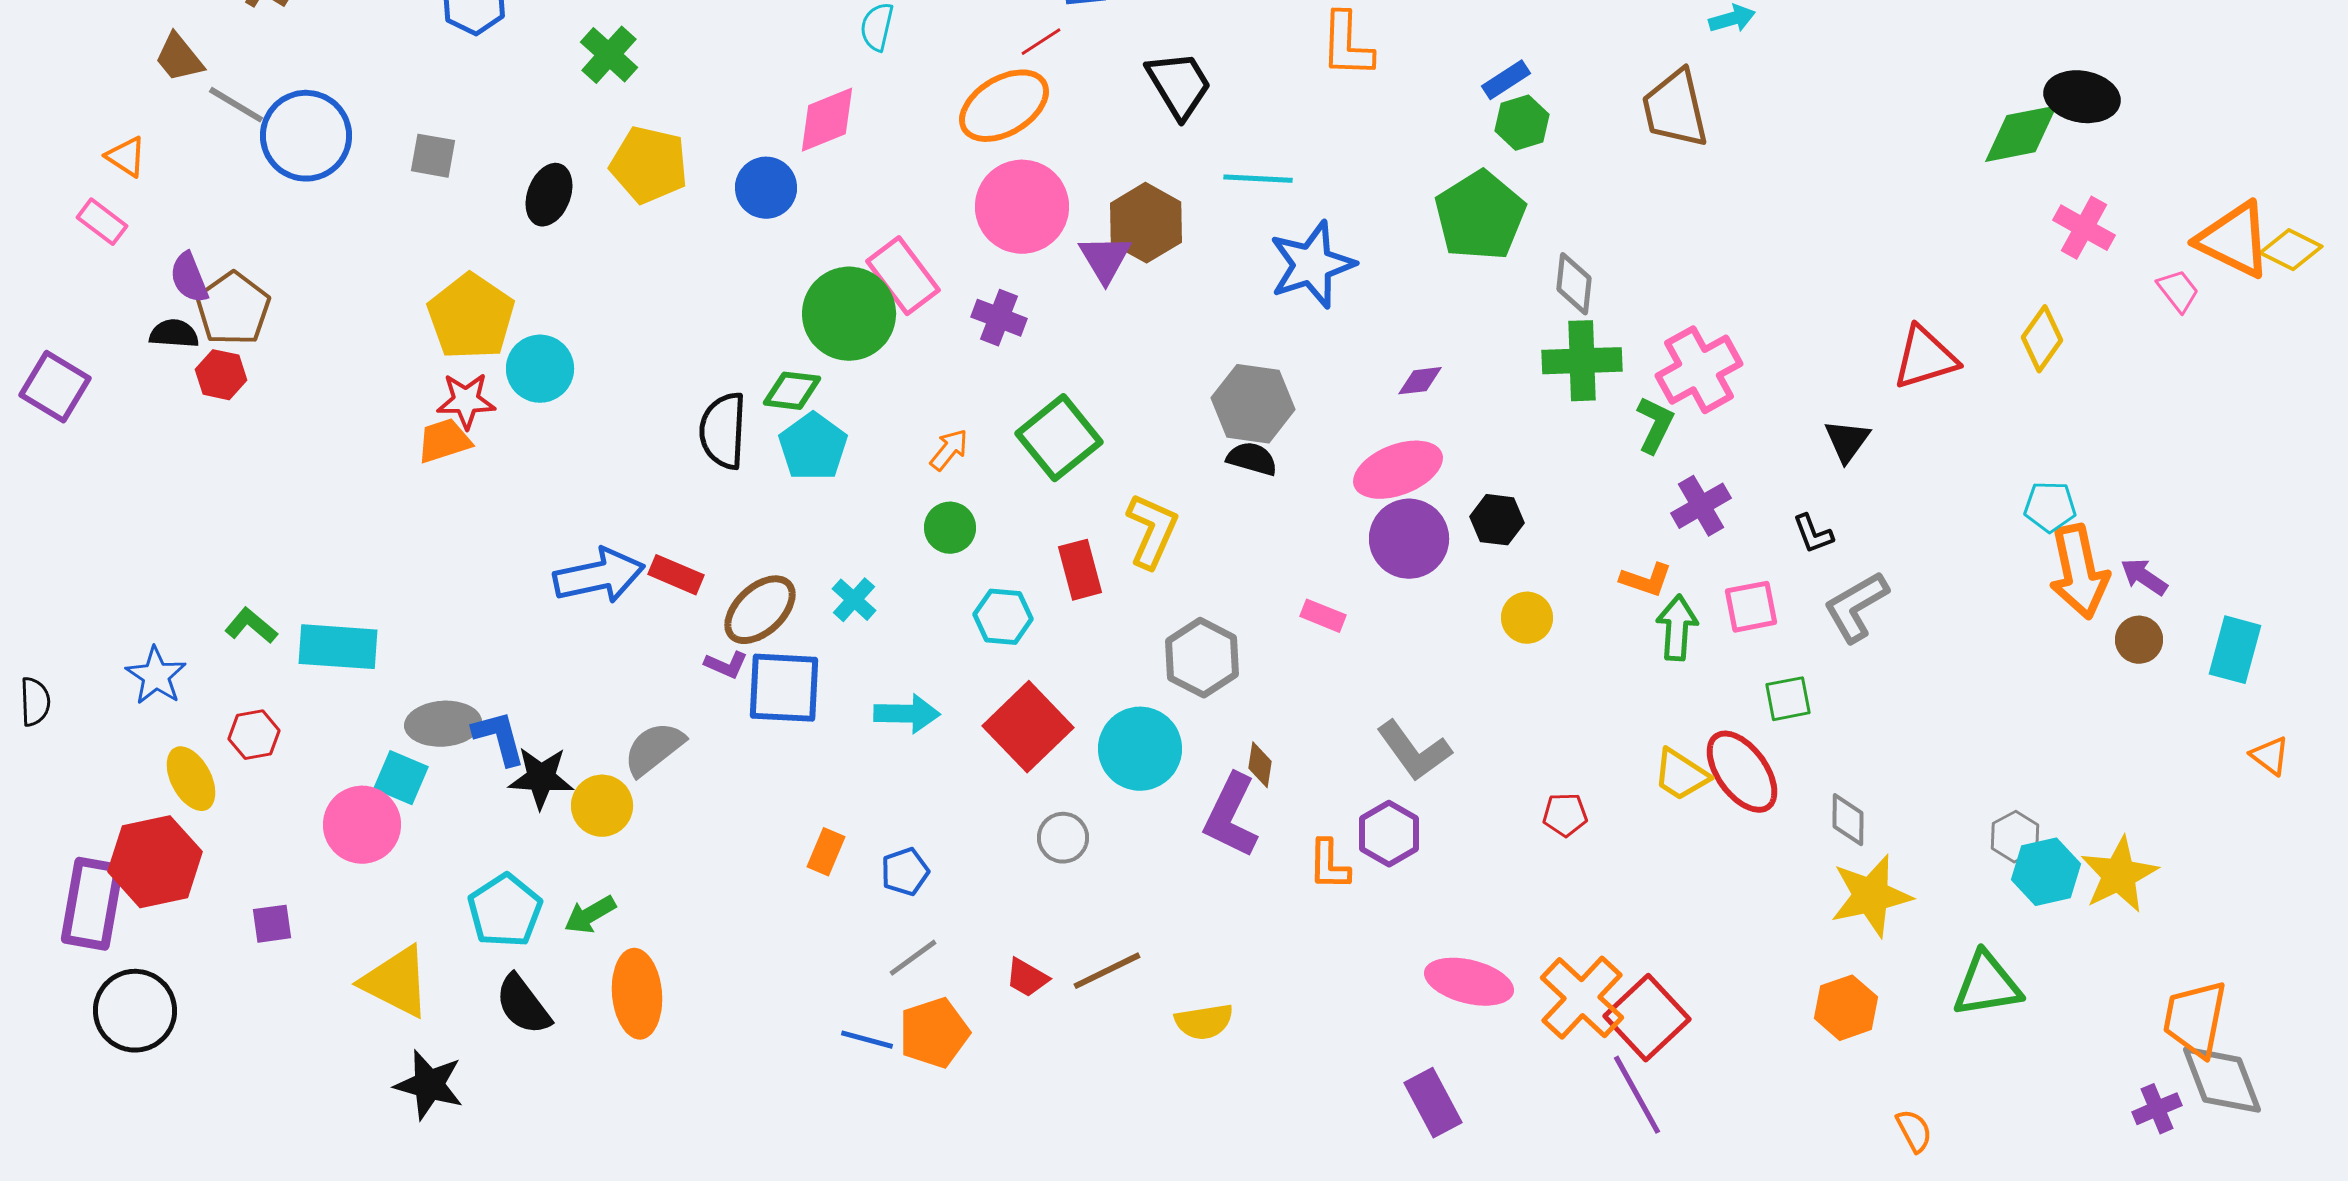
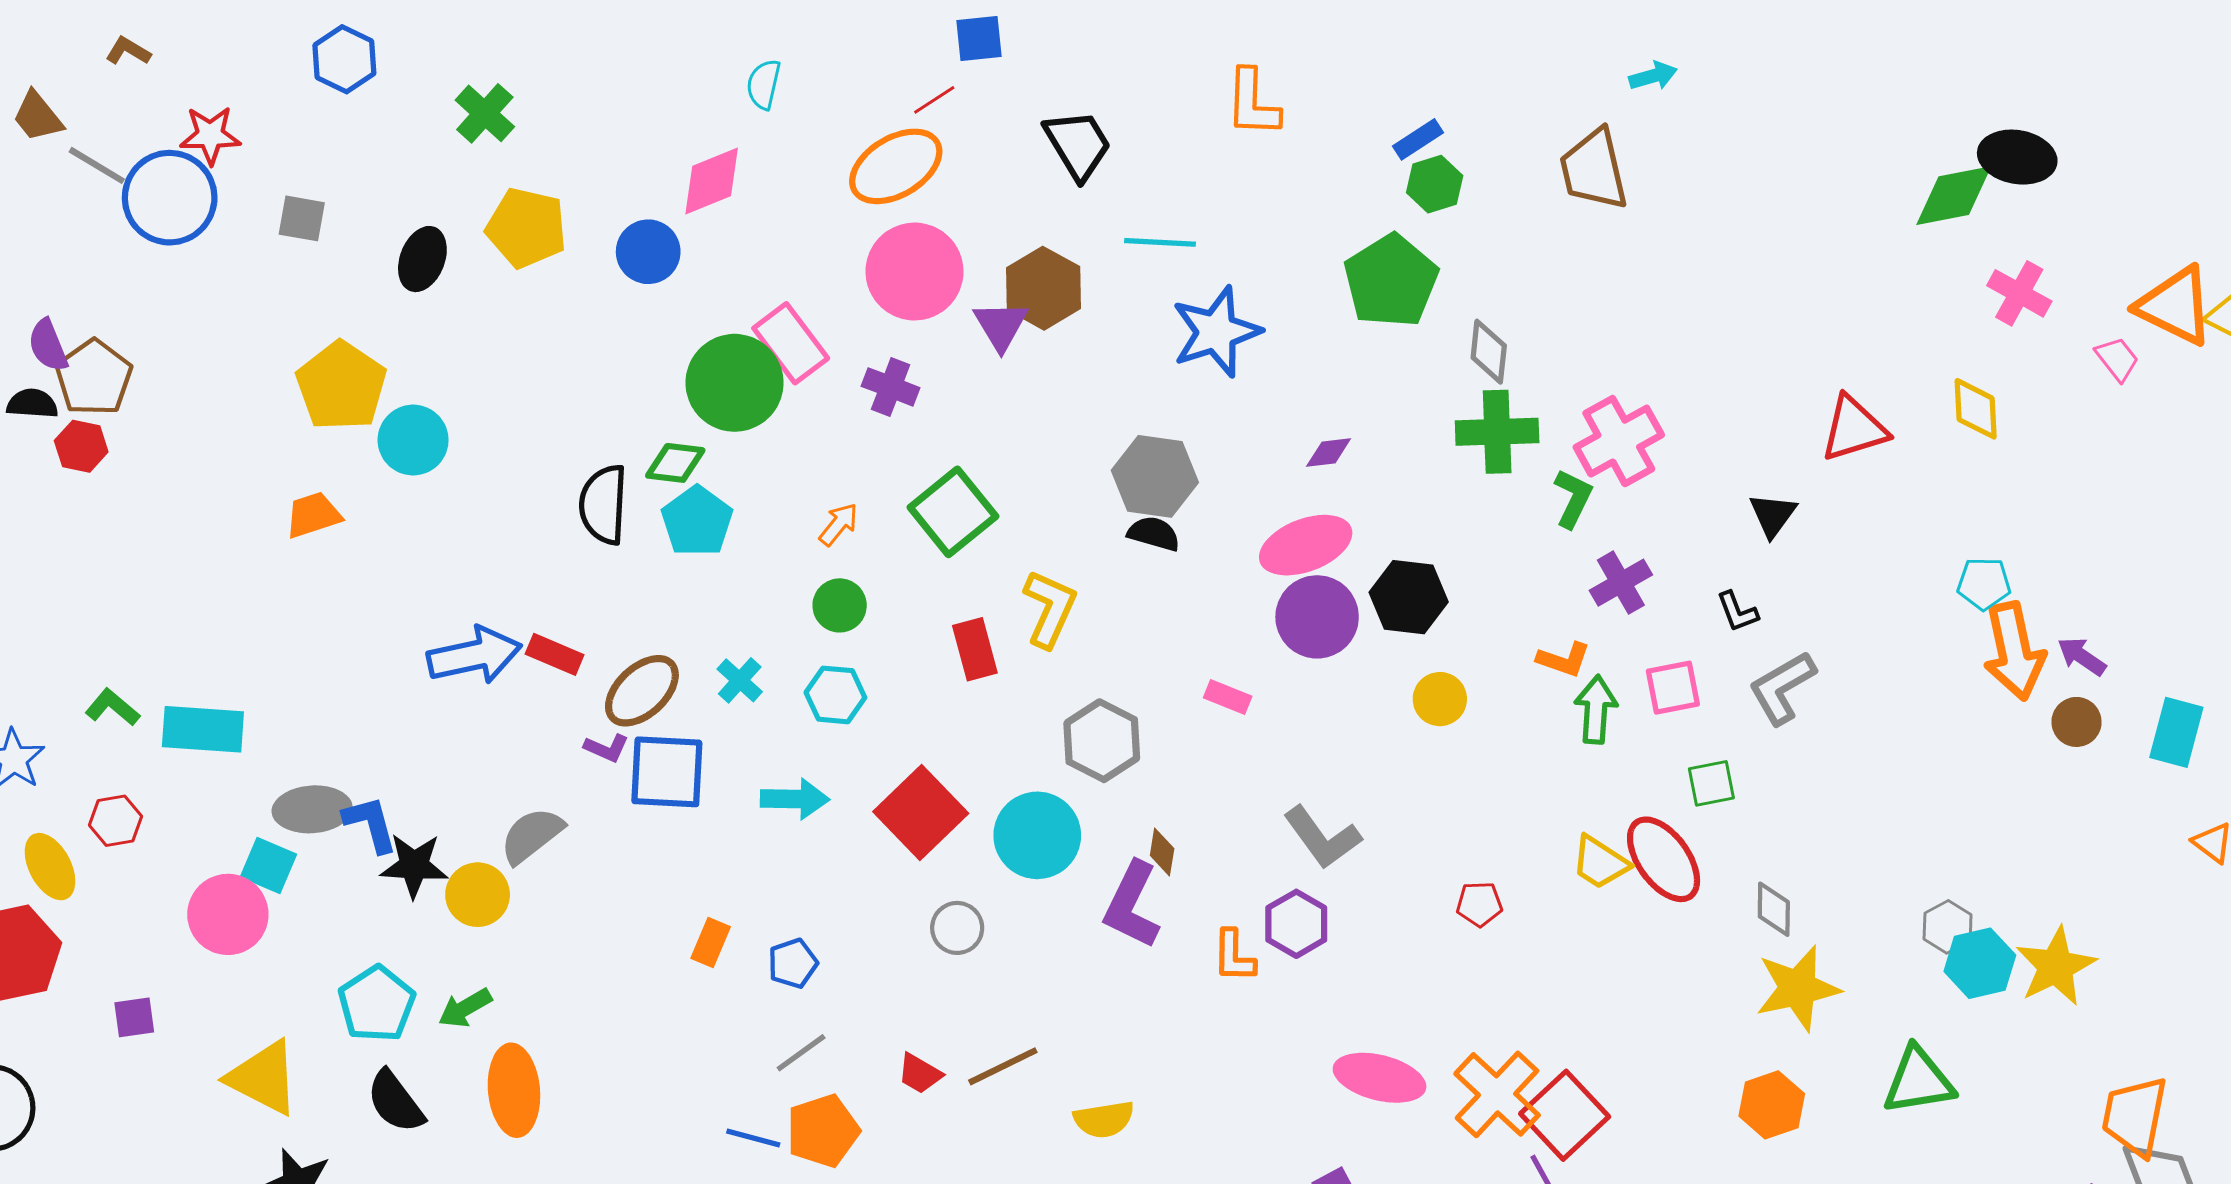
yellow diamond: (2042, 339) -> (1976, 409), turned -38
red star: (466, 401) -> (210, 135), moved
black hexagon: (1497, 520) -> (1409, 597), size x1.4
cyan hexagon: (1003, 617) -> (835, 695), moved

